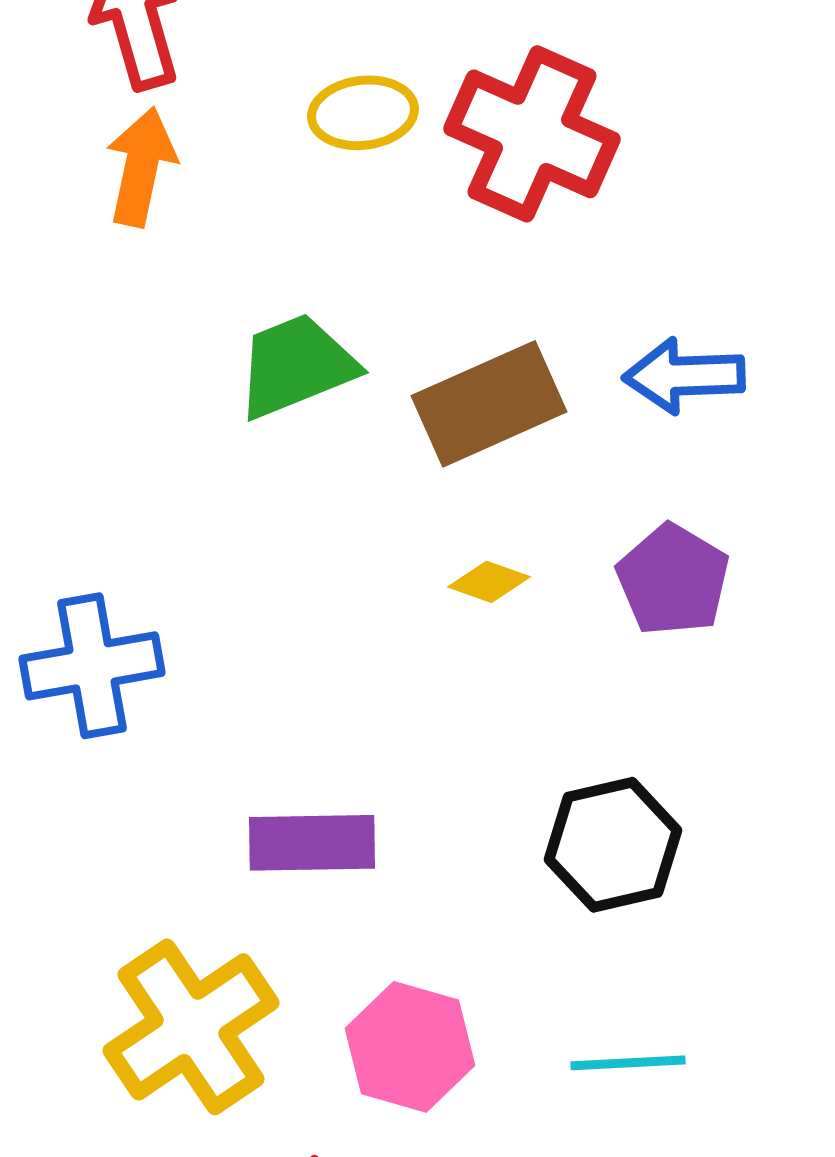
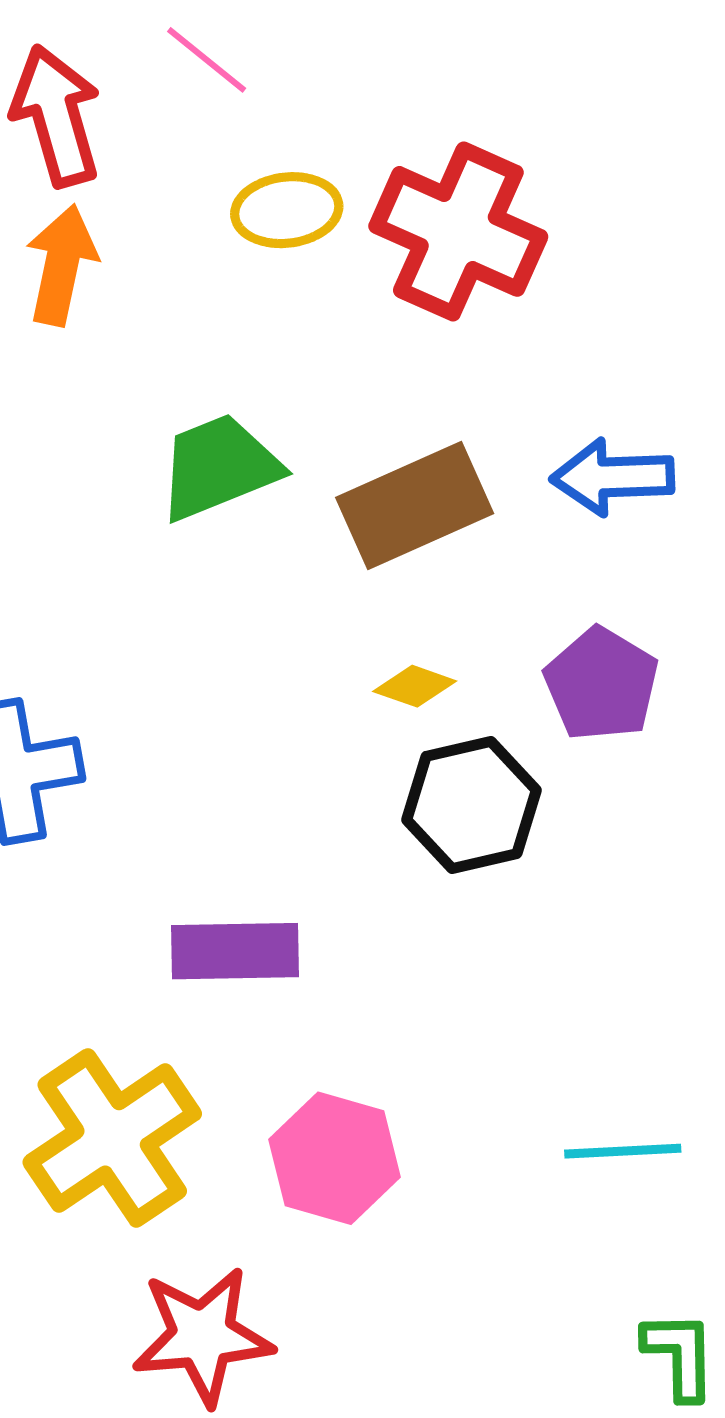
black hexagon: (613, 845) -> (472, 805), moved
cyan line: (628, 1063) -> (623, 1151), moved

